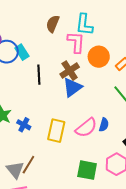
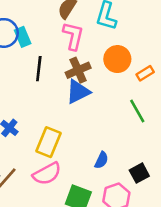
pink L-shape: (76, 42) -> (73, 36), moved
blue semicircle: (104, 125) -> (101, 160), moved
pink semicircle: (86, 128) -> (47, 174), moved

